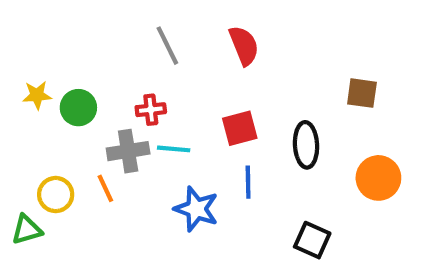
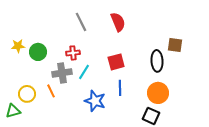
black ellipse: (306, 145) -> (157, 61), moved
cyan line: (174, 149) -> (84, 72), turned -63
orange circle: (378, 178) -> (158, 93), moved

